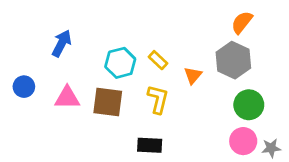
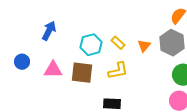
orange triangle: (193, 75) -> (144, 46), moved
yellow L-shape: (158, 99) -> (118, 71), turned 65

